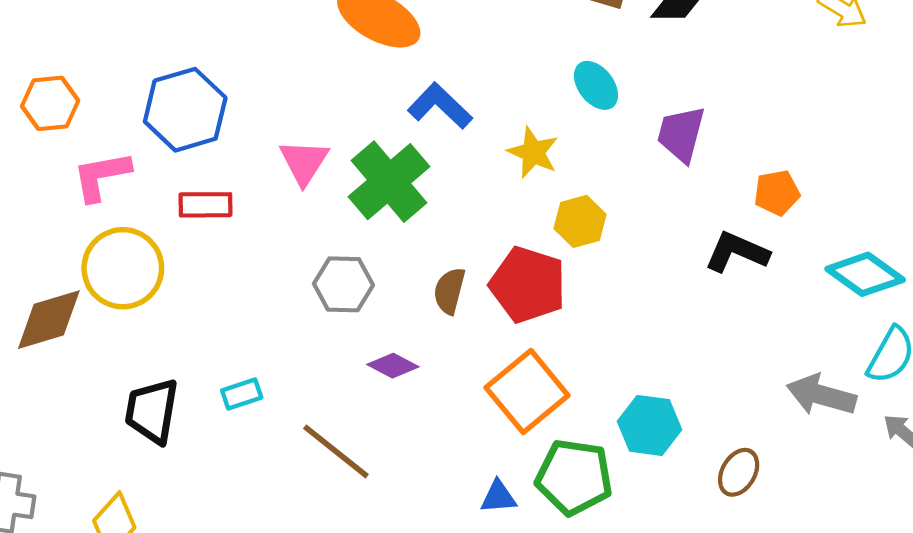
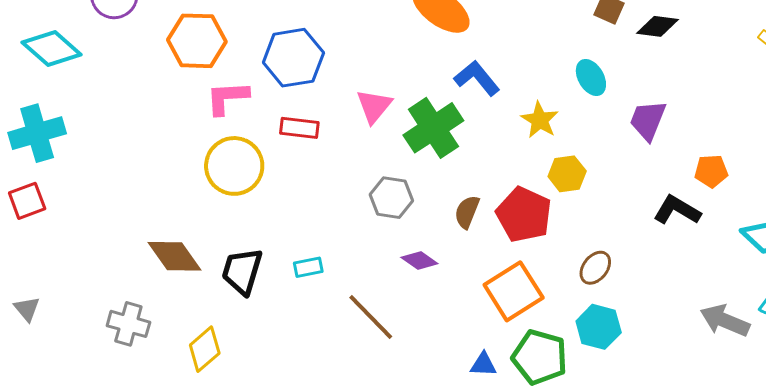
orange hexagon: (50, 103) -> (197, 41), size x1.4
brown diamond: (49, 320) -> (174, 256), moved, turned 64
brown ellipse: (739, 472) -> (595, 268), moved

